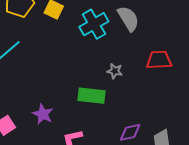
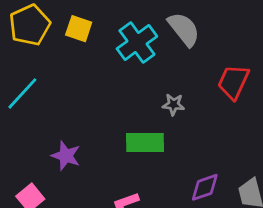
red trapezoid: (159, 60) -> (233, 82), turned -56
purple star: (43, 114) -> (66, 156), moved

